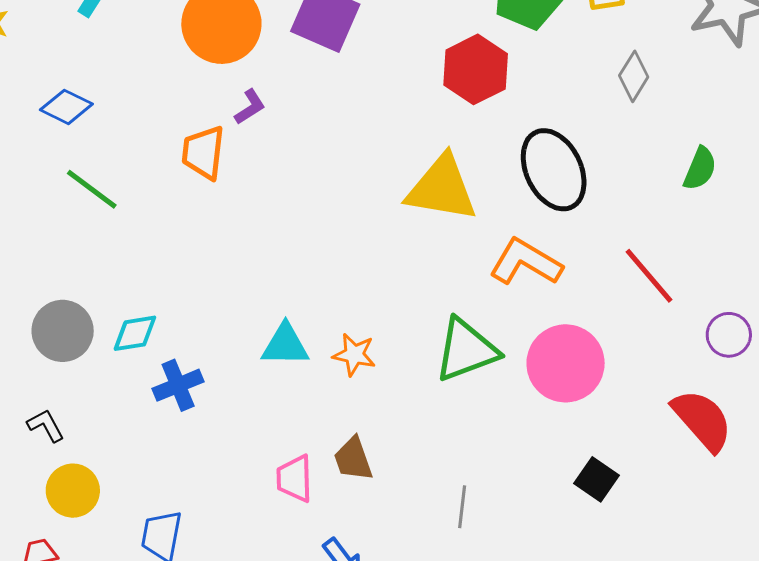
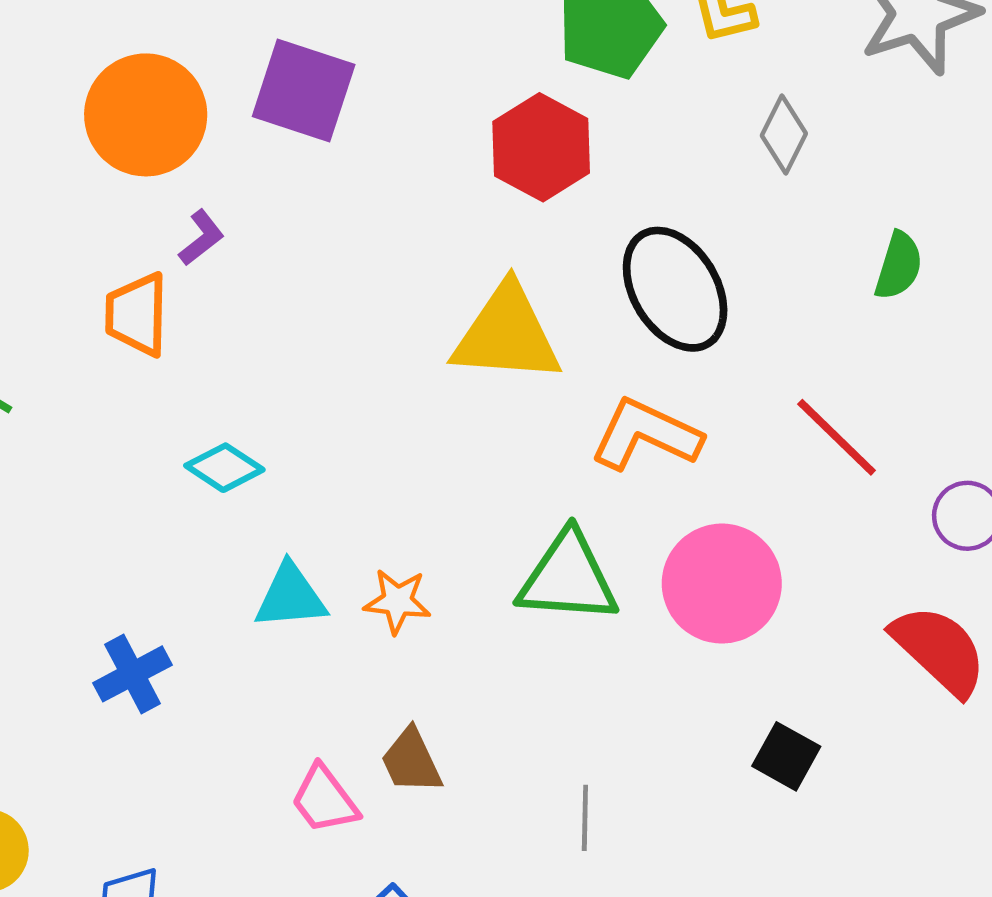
cyan diamond: (135, 333) -> (224, 468), moved, turned 48
green triangle: (466, 350) -> (568, 578), turned 30
pink trapezoid: (295, 479) -> (324, 800), turned -30

